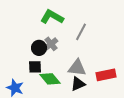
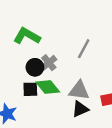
green L-shape: (52, 17) -> (27, 36), moved
green diamond: (50, 79) -> (48, 87), moved

